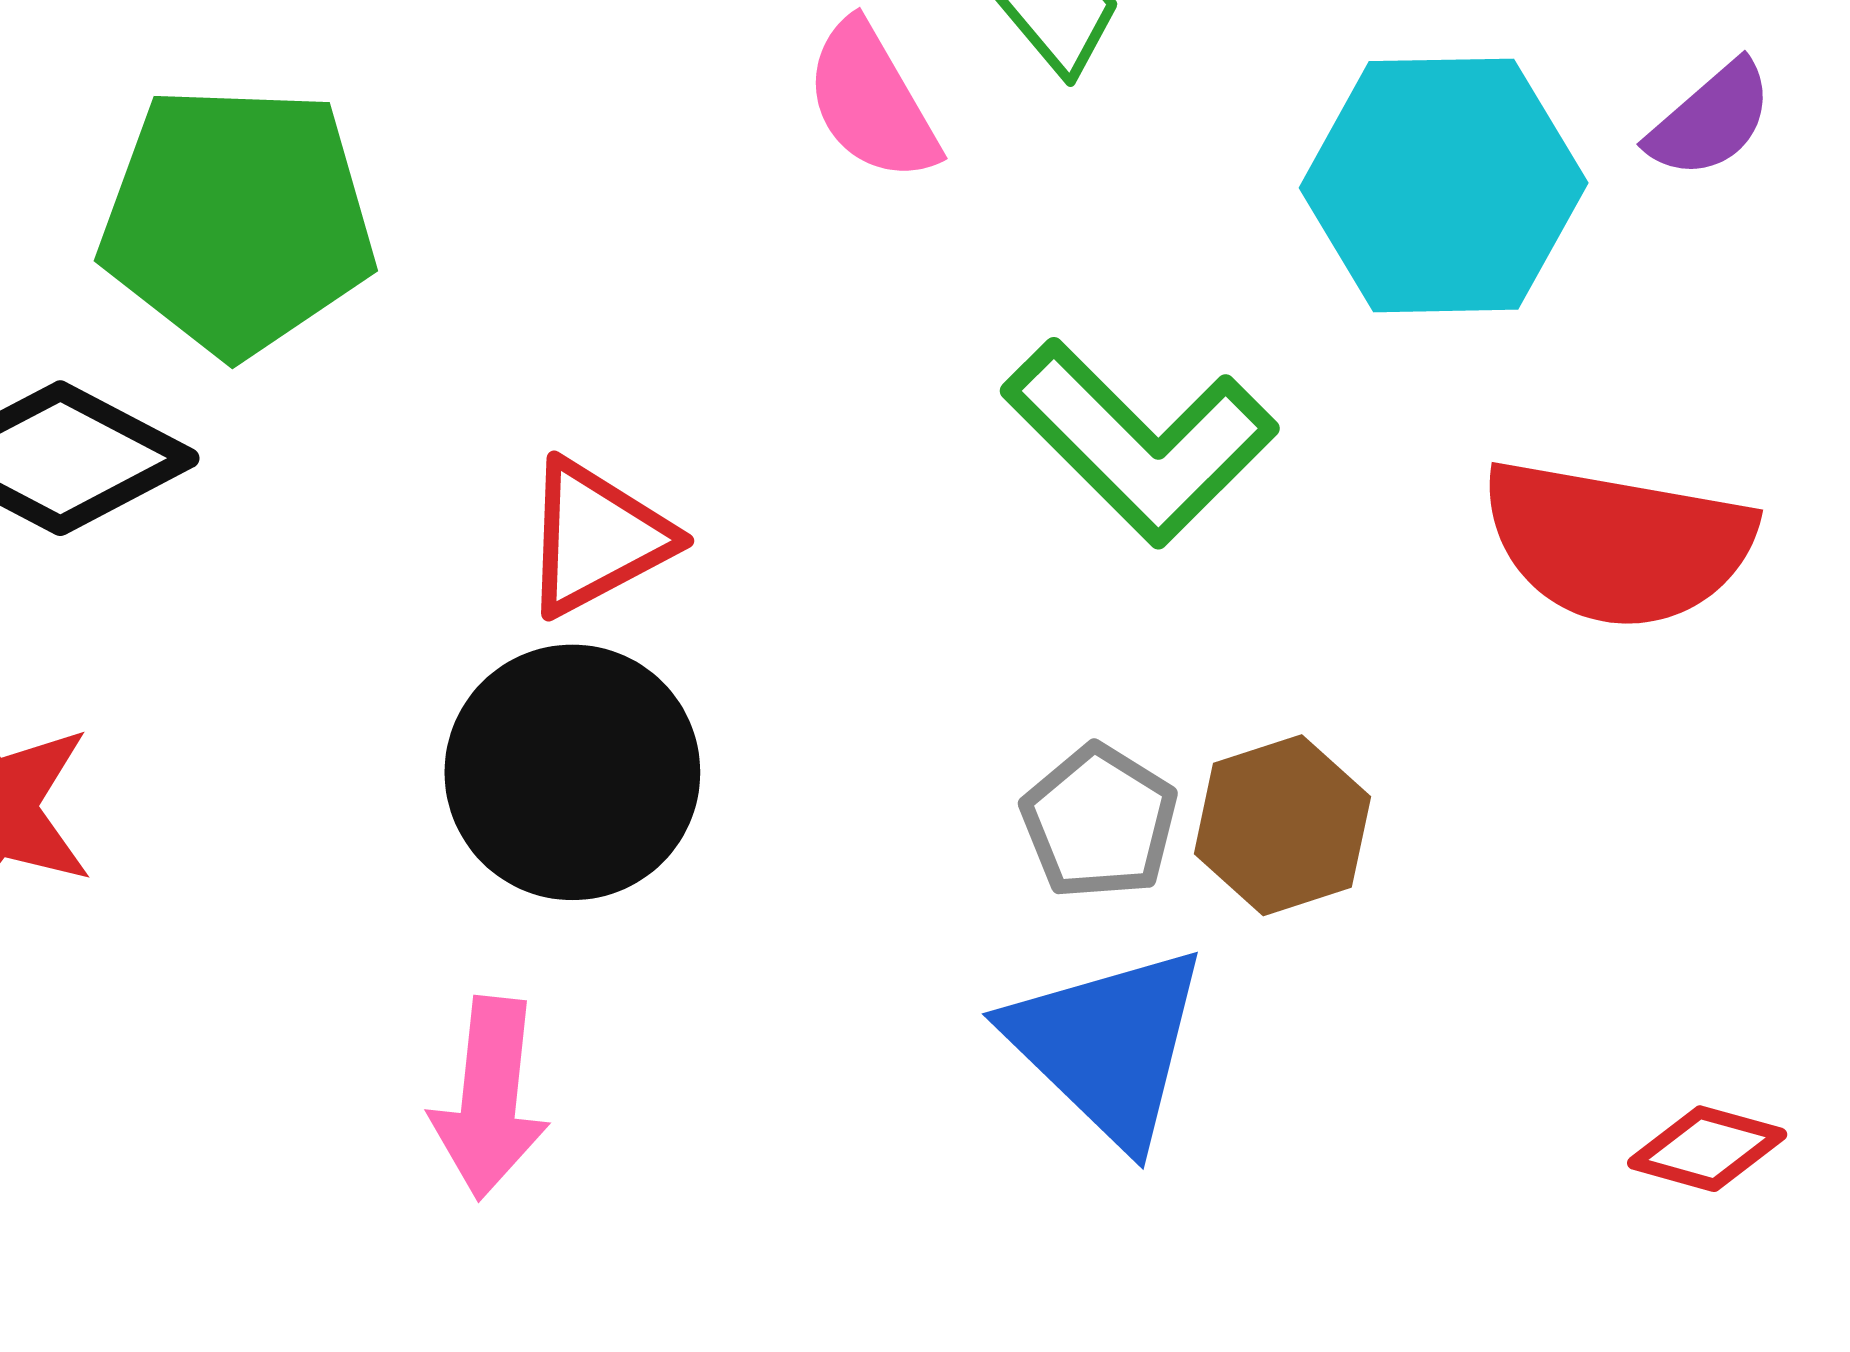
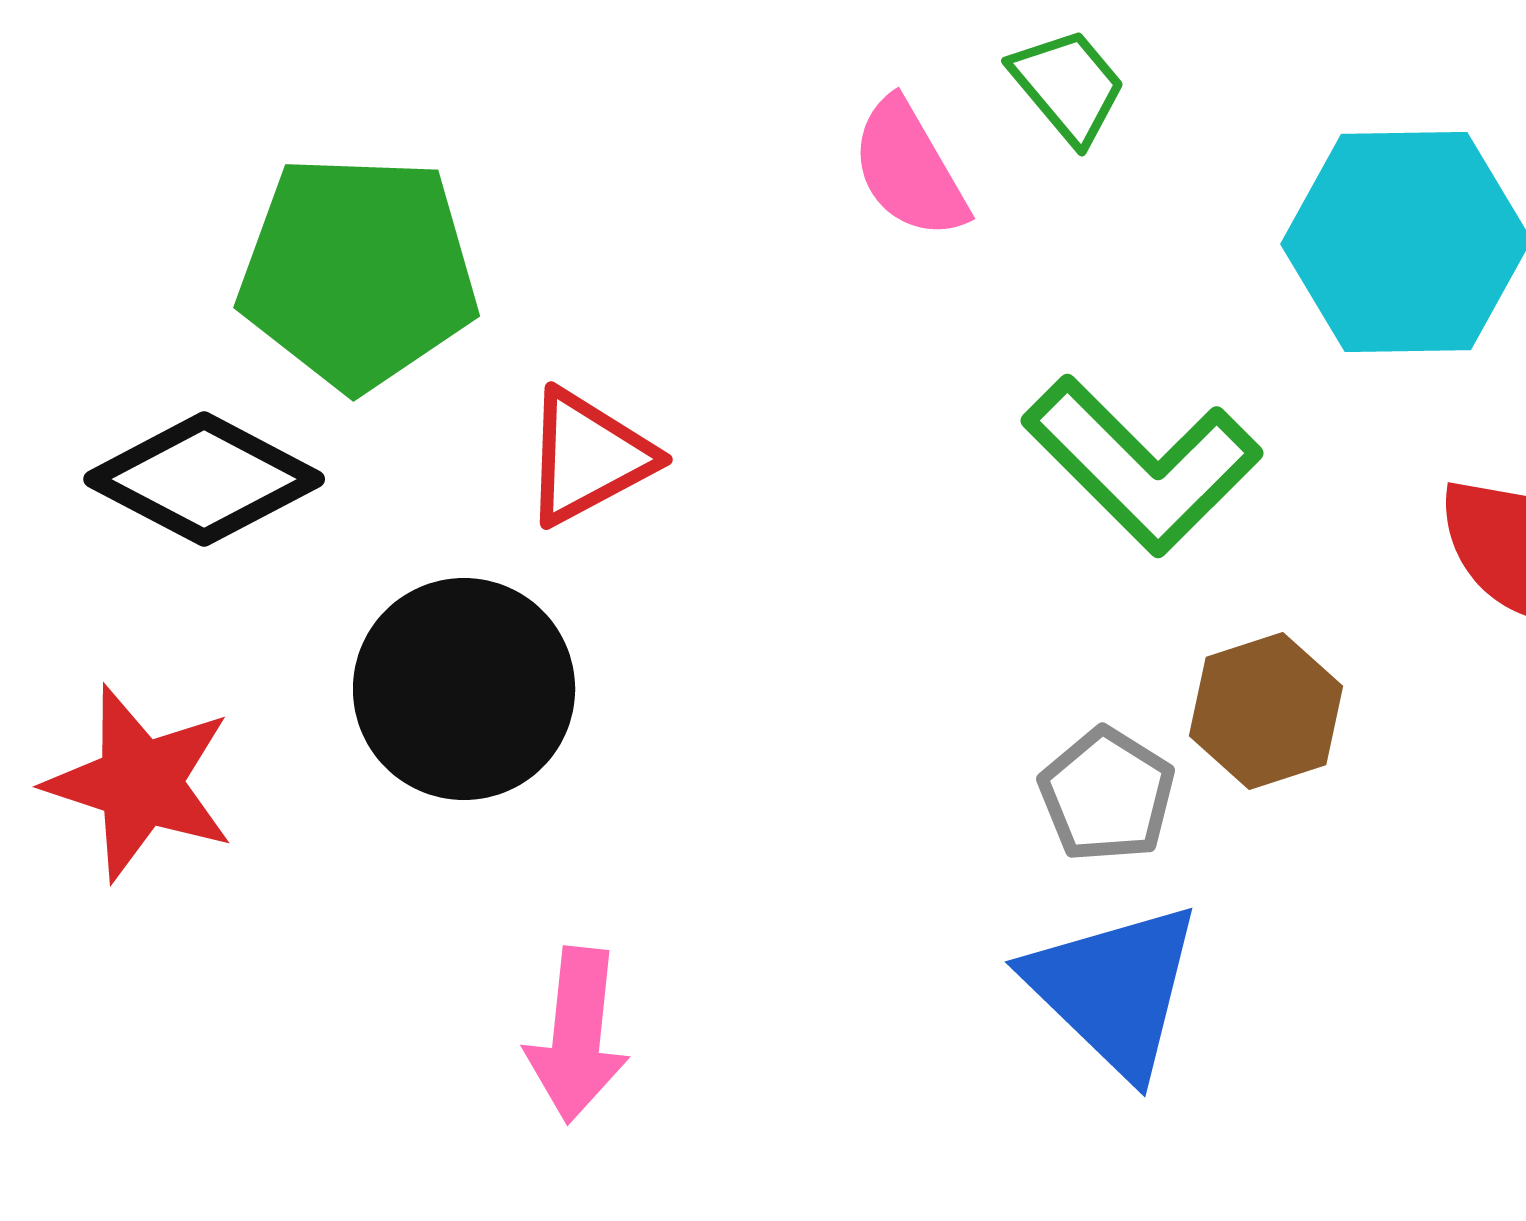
red triangle: (597, 538) -> (588, 457), moved
black circle: (572, 772) -> (464, 689), moved
brown hexagon: (1282, 825) -> (1266, 711), moved

